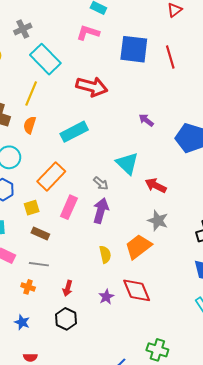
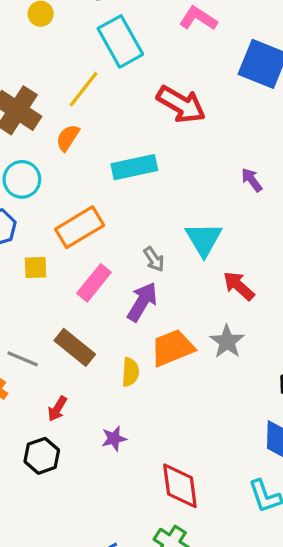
brown rectangle: (40, 234) -> (75, 347), moved, size x1.4
orange trapezoid: (138, 247) -> (172, 348), moved
red diamond: (137, 290) -> (180, 486), moved

